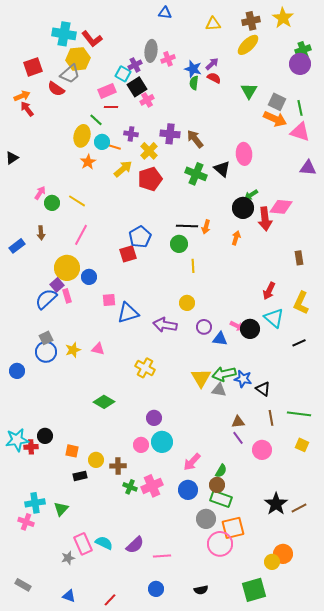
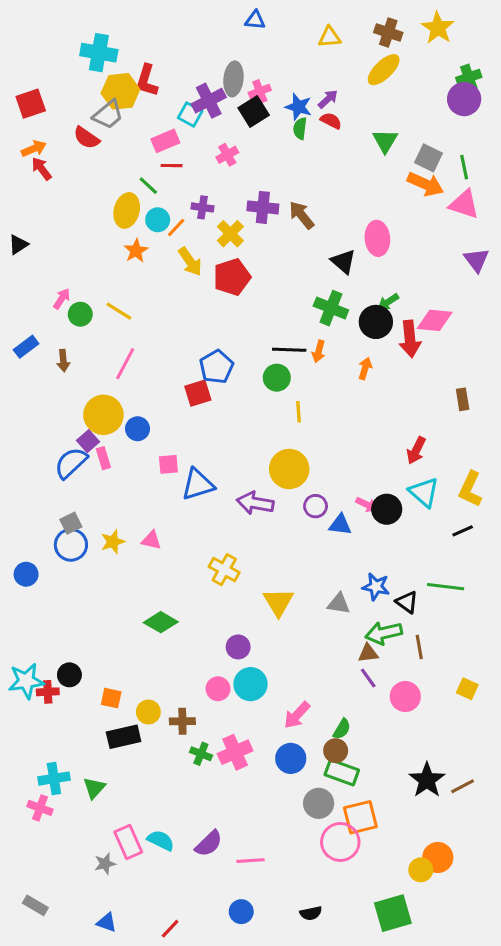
brown cross: (251, 21) -> (388, 32), turned 30
red L-shape: (92, 39) -> (147, 80), moved, turned 55
purple cross: (135, 65) -> (209, 101), size x1.5
red square: (33, 67) -> (31, 104), moved
black square: (137, 87) -> (254, 111), moved
orange line: (114, 147) -> (176, 228), turned -64
purple triangle: (308, 168) -> (476, 260), turned 48
yellow arrow: (123, 169) -> (190, 262), turned 96
green cross: (196, 174) -> (331, 308), moved
blue rectangle: (17, 246) -> (26, 347), moved
yellow circle: (187, 303) -> (289, 469), size x1.6
yellow L-shape: (301, 303) -> (470, 489), moved
green arrow: (224, 374) -> (384, 633), moved
yellow triangle: (201, 378) -> (278, 602), moved
green line: (299, 414) -> (446, 587), moved
black rectangle: (80, 476) -> (124, 737), size x1.5

